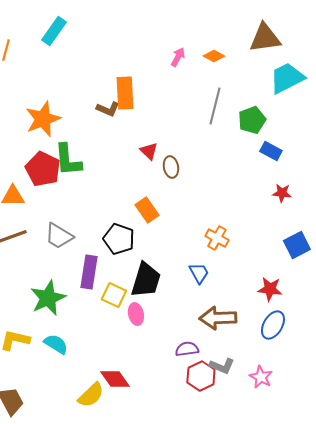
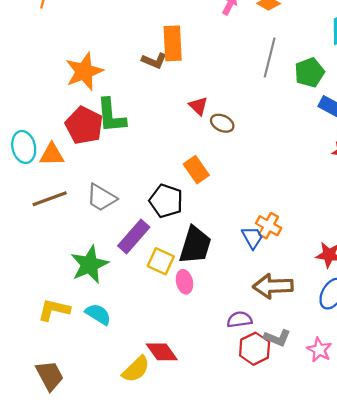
brown ellipse: (171, 167) -> (222, 123), turned -55
orange cross: (217, 238) -> (269, 226), moved
purple rectangle: (89, 272) -> (134, 236), turned 32

